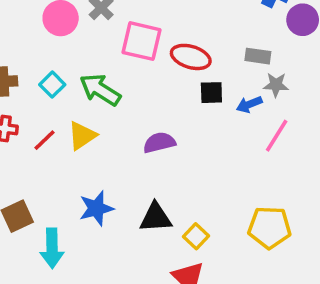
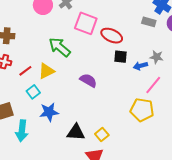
gray rectangle: (258, 56) -> (149, 22), moved
cyan square: (52, 85) -> (33, 92), moved
purple semicircle: (159, 143) -> (88, 80), turned 36
black triangle: (156, 218) -> (76, 132), moved
yellow pentagon: (270, 227) -> (142, 110), moved

